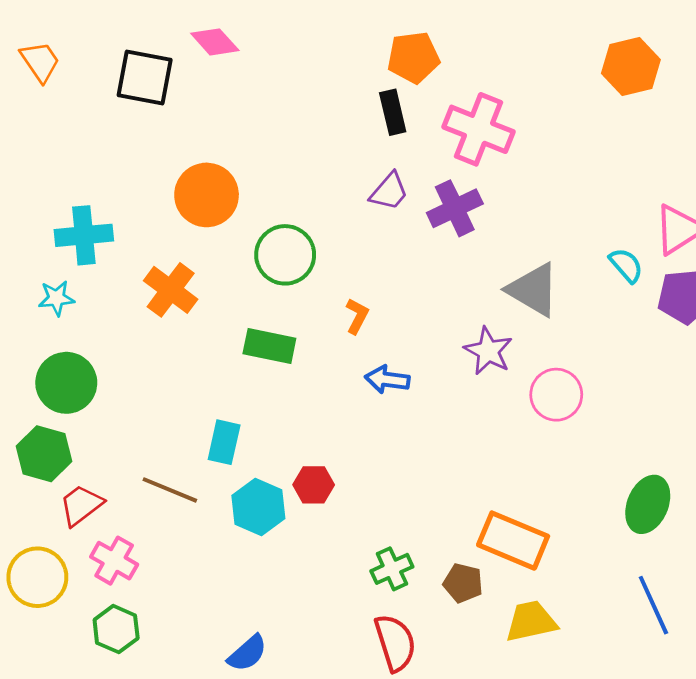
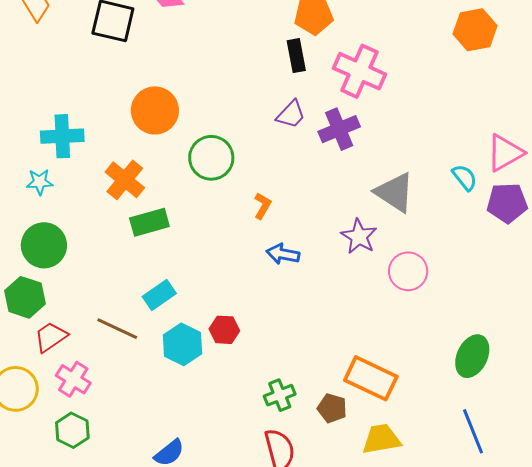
green rectangle: (269, 346) -> (149, 222), moved, turned -30
cyan rectangle: (224, 442) -> (159, 295), turned 40

